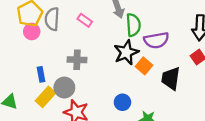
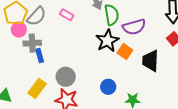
gray semicircle: (52, 19) -> (36, 16), turned -135
gray cross: (77, 60) -> (32, 43), moved
blue rectangle: (41, 74) -> (40, 55), moved
gray circle: (64, 88) -> (66, 77), moved

